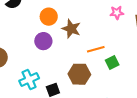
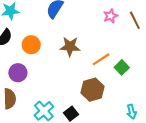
orange circle: (49, 17) -> (31, 45), moved
purple circle: (43, 41) -> (18, 73), moved

